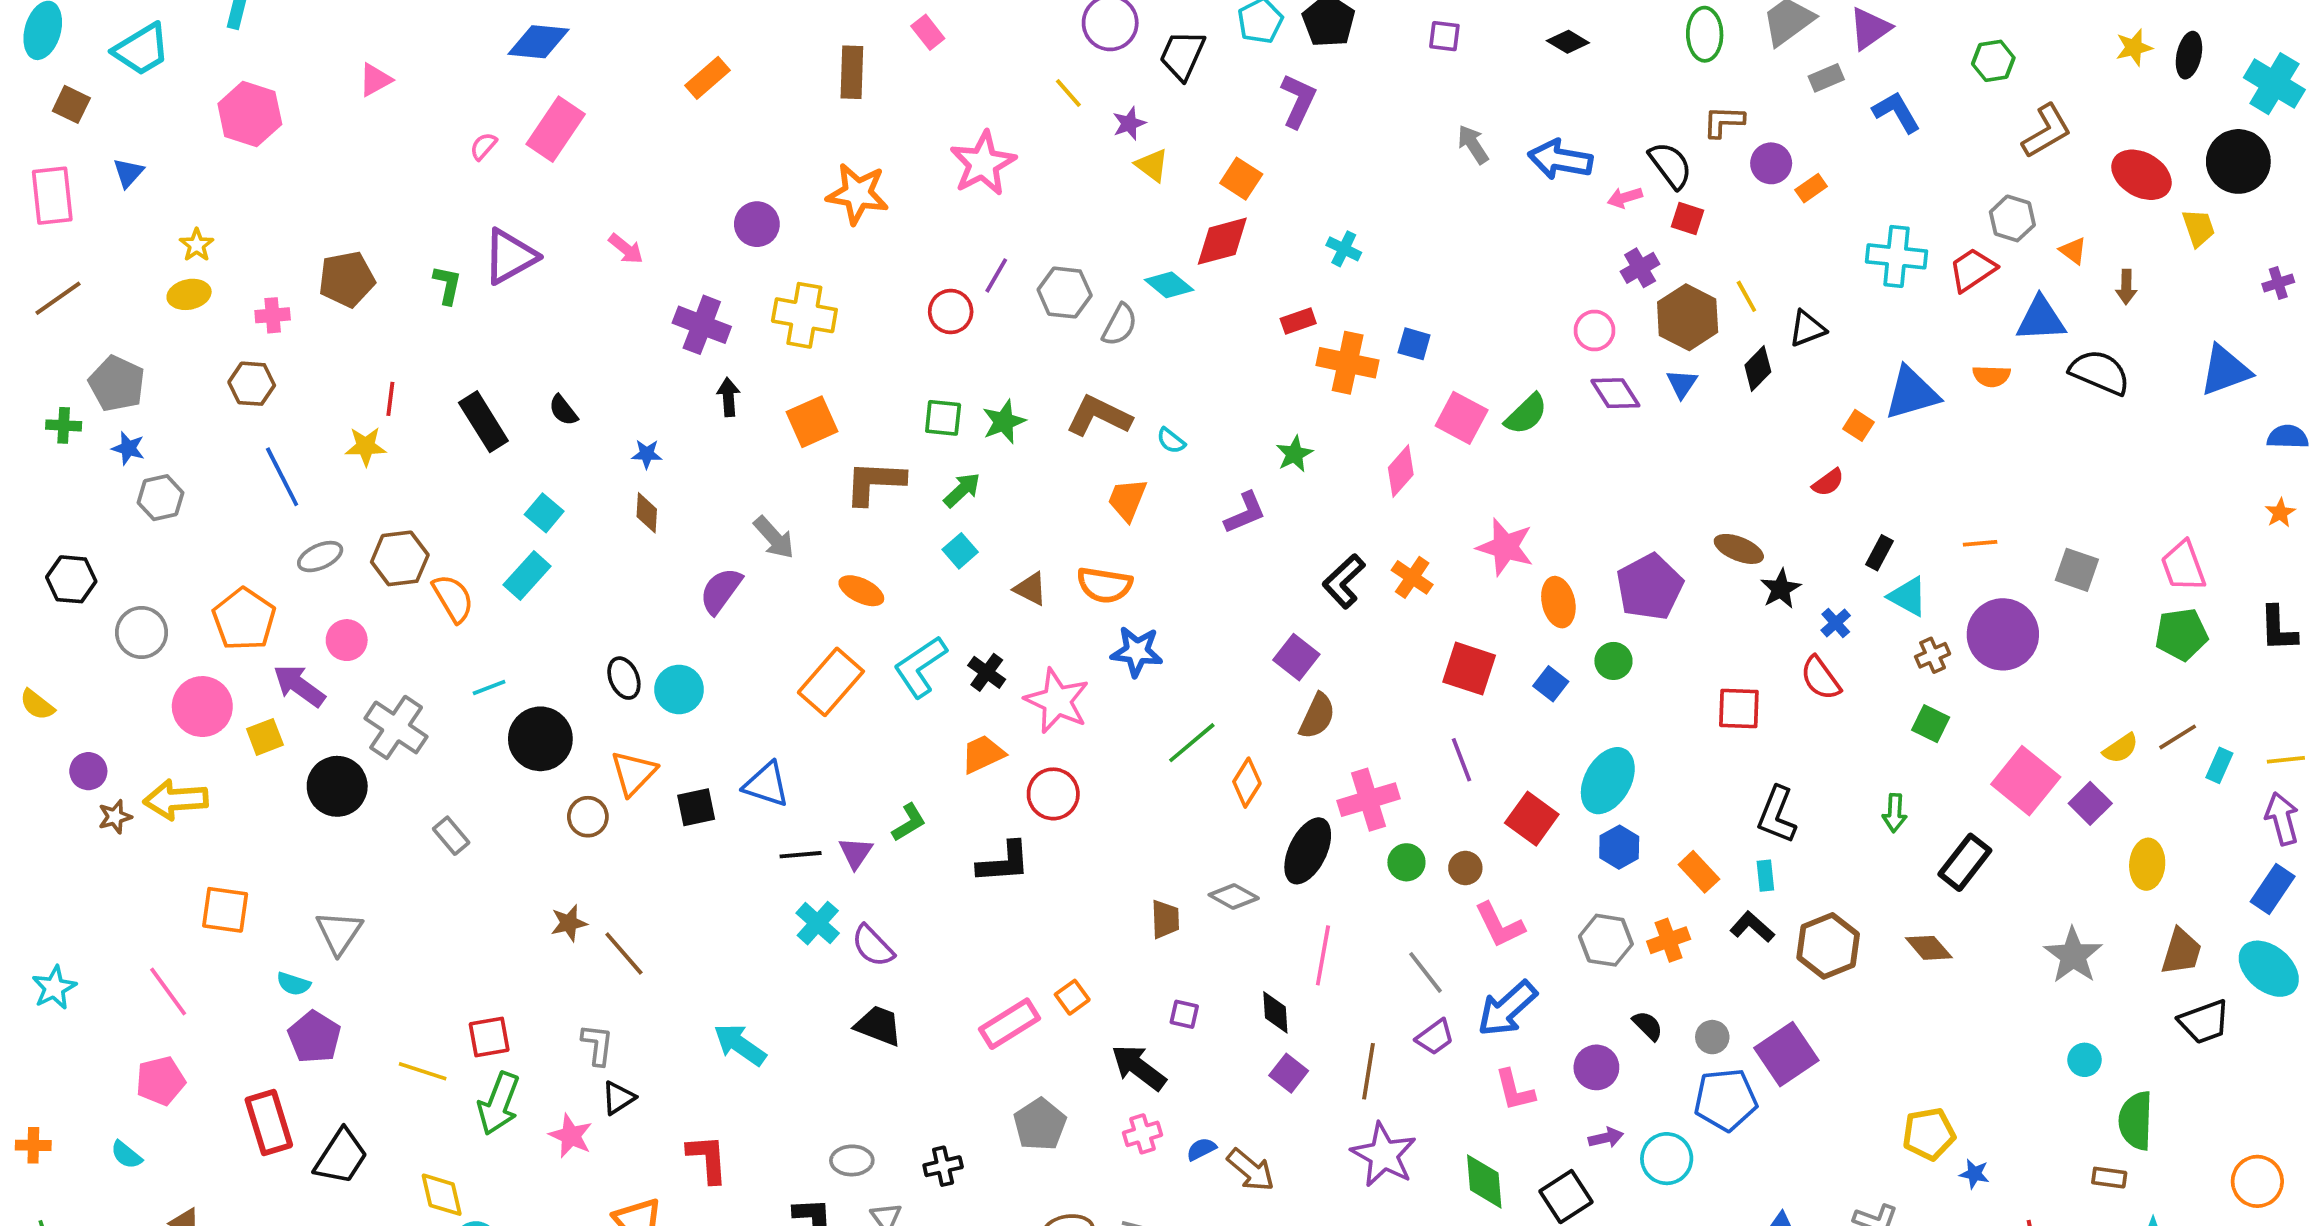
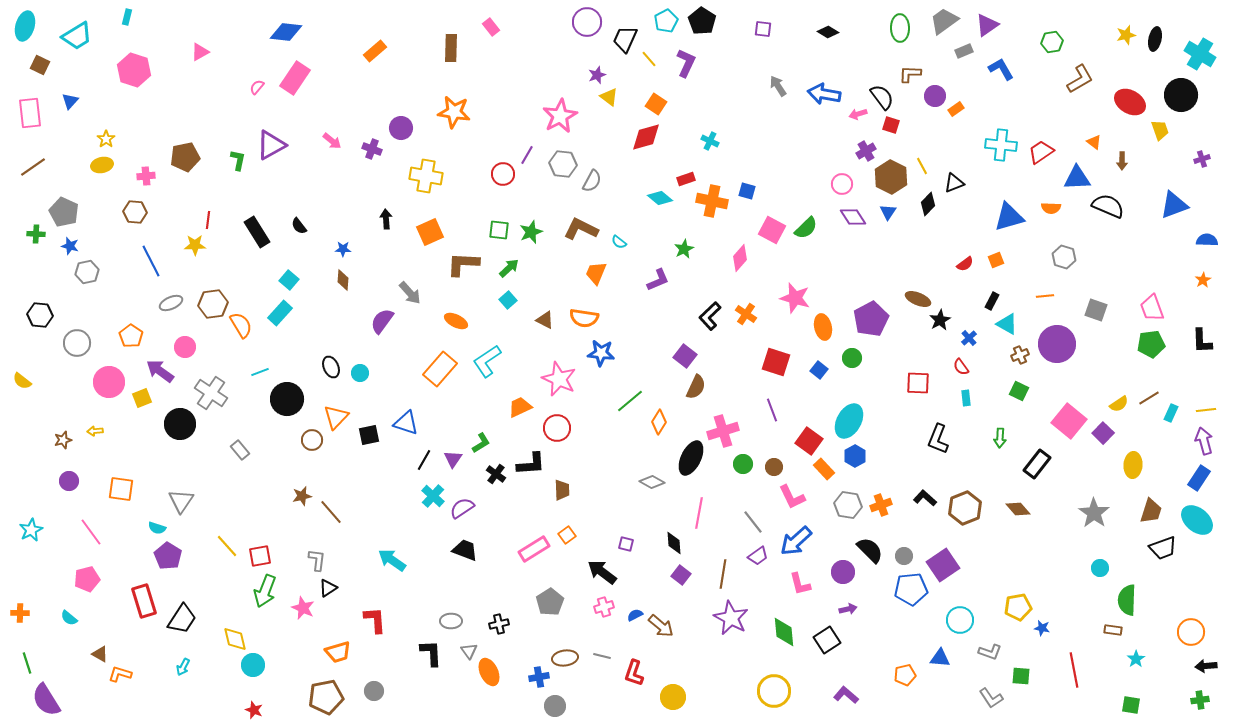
yellow line: (1068, 93) -> (649, 59), moved
pink star: (983, 163) -> (560, 116), moved
gray hexagon: (2012, 218) -> (1064, 257), moved
cyan diamond: (1169, 285) -> (660, 198), moved
purple cross: (702, 325) -> (372, 149), moved, size x0.7
orange square: (1859, 425) -> (996, 260), moved, turned 35
orange pentagon: (244, 619) -> (131, 336), size x0.7
black cross: (987, 672) -> (496, 474), moved
red semicircle: (1821, 678) -> (961, 367), size x0.7
cyan circle: (679, 689) -> (360, 373), size x0.7
purple circle: (88, 771) -> (69, 481), moved
yellow arrow: (176, 800) -> (95, 431), size x0.5
black line: (801, 855) -> (424, 460), turned -55
orange rectangle: (1699, 872) -> (824, 469), moved
cyan rectangle: (1765, 876) -> (966, 398), moved
brown trapezoid: (1165, 919) -> (562, 490), moved
purple semicircle: (873, 946) -> (462, 508), turned 100
black semicircle: (1648, 1026) -> (870, 550), size x1.6
yellow line: (423, 1071) -> (227, 546), moved, turned 30
cyan circle: (1667, 1159) -> (960, 620), moved

